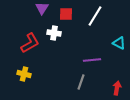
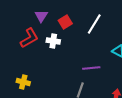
red square: (66, 14) -> (65, 22), turned -32
red L-shape: (30, 43) -> (29, 38), moved

